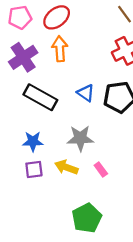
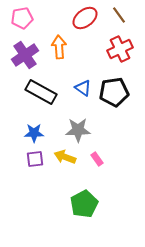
red ellipse: (57, 17) -> (85, 18), moved

